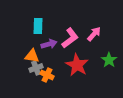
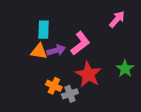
pink arrow: (94, 34) -> (117, 19), moved
orange triangle: (32, 56) -> (39, 51), moved
gray cross: (36, 68) -> (70, 94), moved

